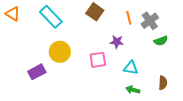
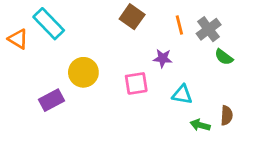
orange triangle: (13, 14) -> (18, 39), moved
cyan rectangle: (51, 17) -> (49, 24), moved
green semicircle: (161, 41) -> (224, 57), turned 56
green arrow: (133, 90) -> (200, 125), moved

